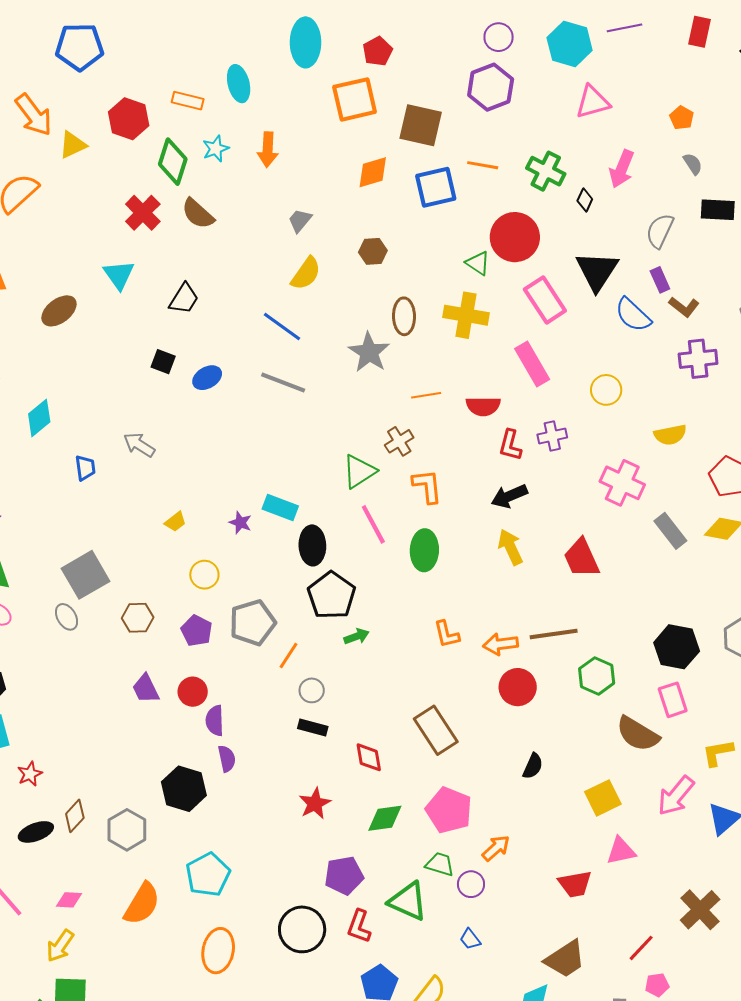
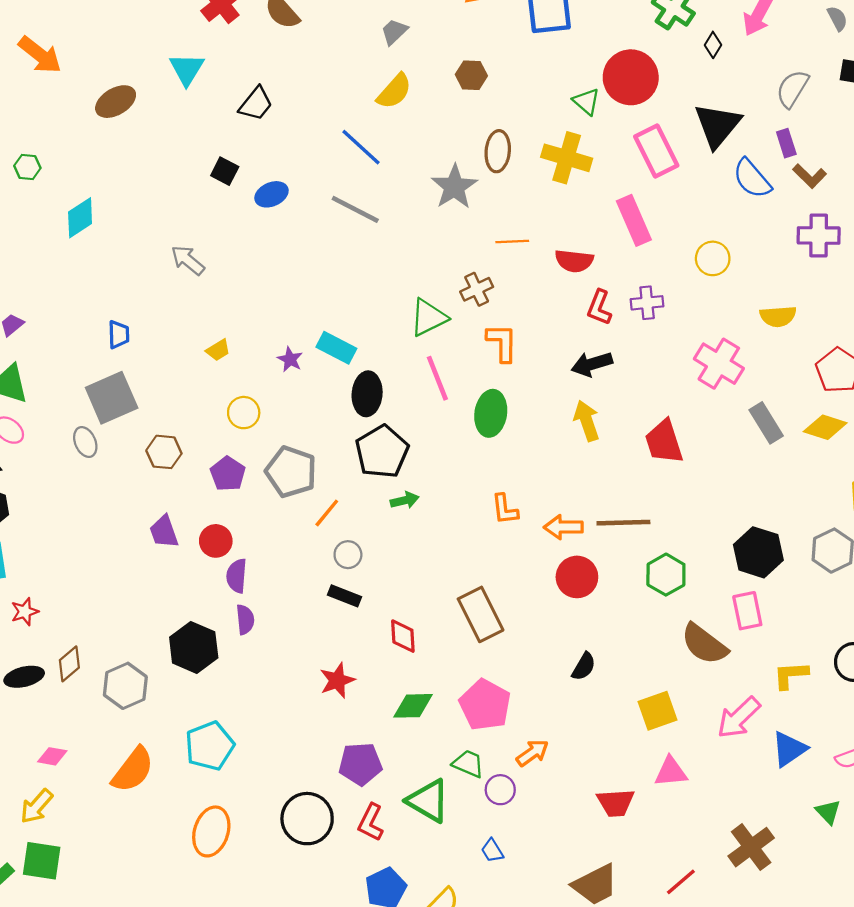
blue trapezoid: (85, 468) -> (119, 335), moved
gray pentagon: (253, 623) -> (291, 472), turned 30

